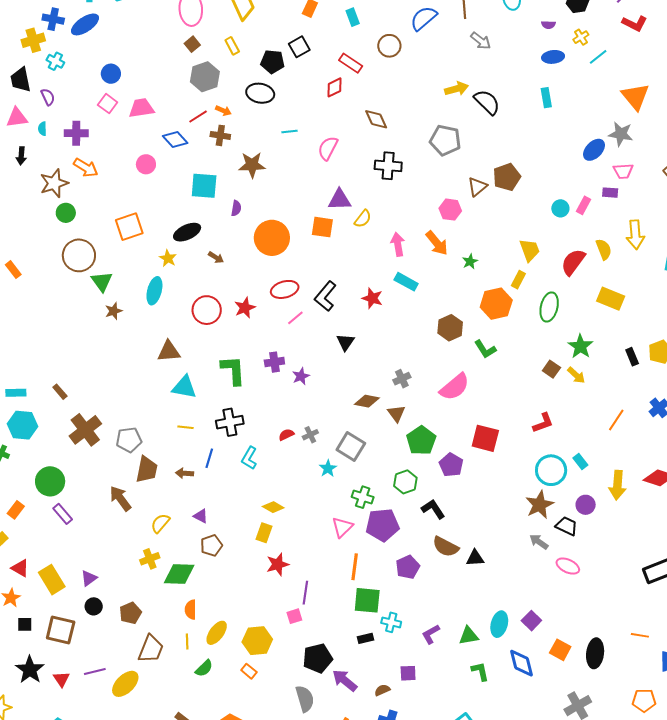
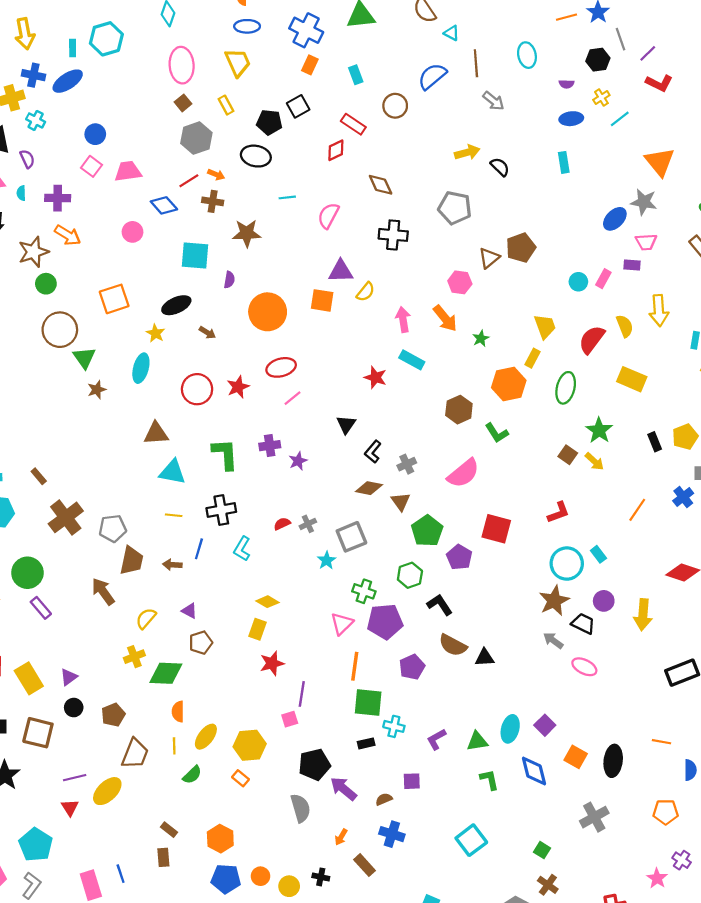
black semicircle: (487, 102) -> (500, 167), size x0.7
black L-shape: (325, 296) -> (373, 452), moved, size x0.7
gray square: (351, 446) -> (351, 537), turned 36
yellow arrow: (617, 485) -> (643, 615), moved
red triangle: (61, 679) -> (70, 808), moved

